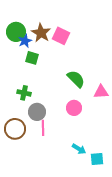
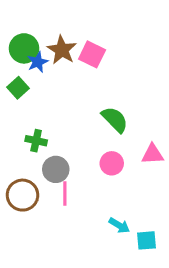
green square: (32, 58) -> (18, 88), moved, turned 32
pink triangle: (101, 92) -> (153, 154), moved

